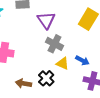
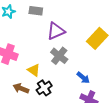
purple triangle: (46, 20) -> (56, 31), turned 30
yellow triangle: (62, 63) -> (34, 70), moved

